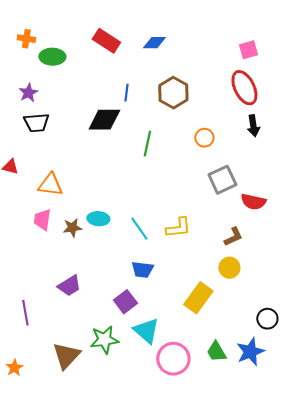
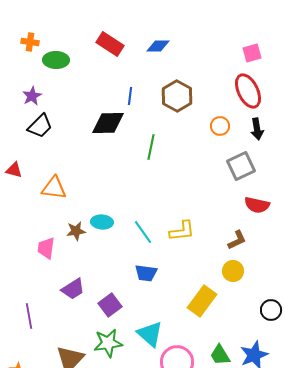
black trapezoid: (36, 123) -> (40, 126), turned -40
orange circle: (204, 138) -> (220, 126), moved
gray square: (222, 180) -> (241, 166), moved
pink trapezoid: (42, 220) -> (46, 248), moved
purple square: (125, 302) -> (110, 305), moved
black circle: (267, 319) -> (271, 310), moved

